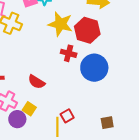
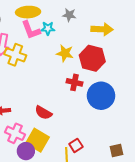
yellow star: (60, 24) -> (65, 53), size x0.7
yellow square: (29, 109) -> (37, 140), size x1.6

